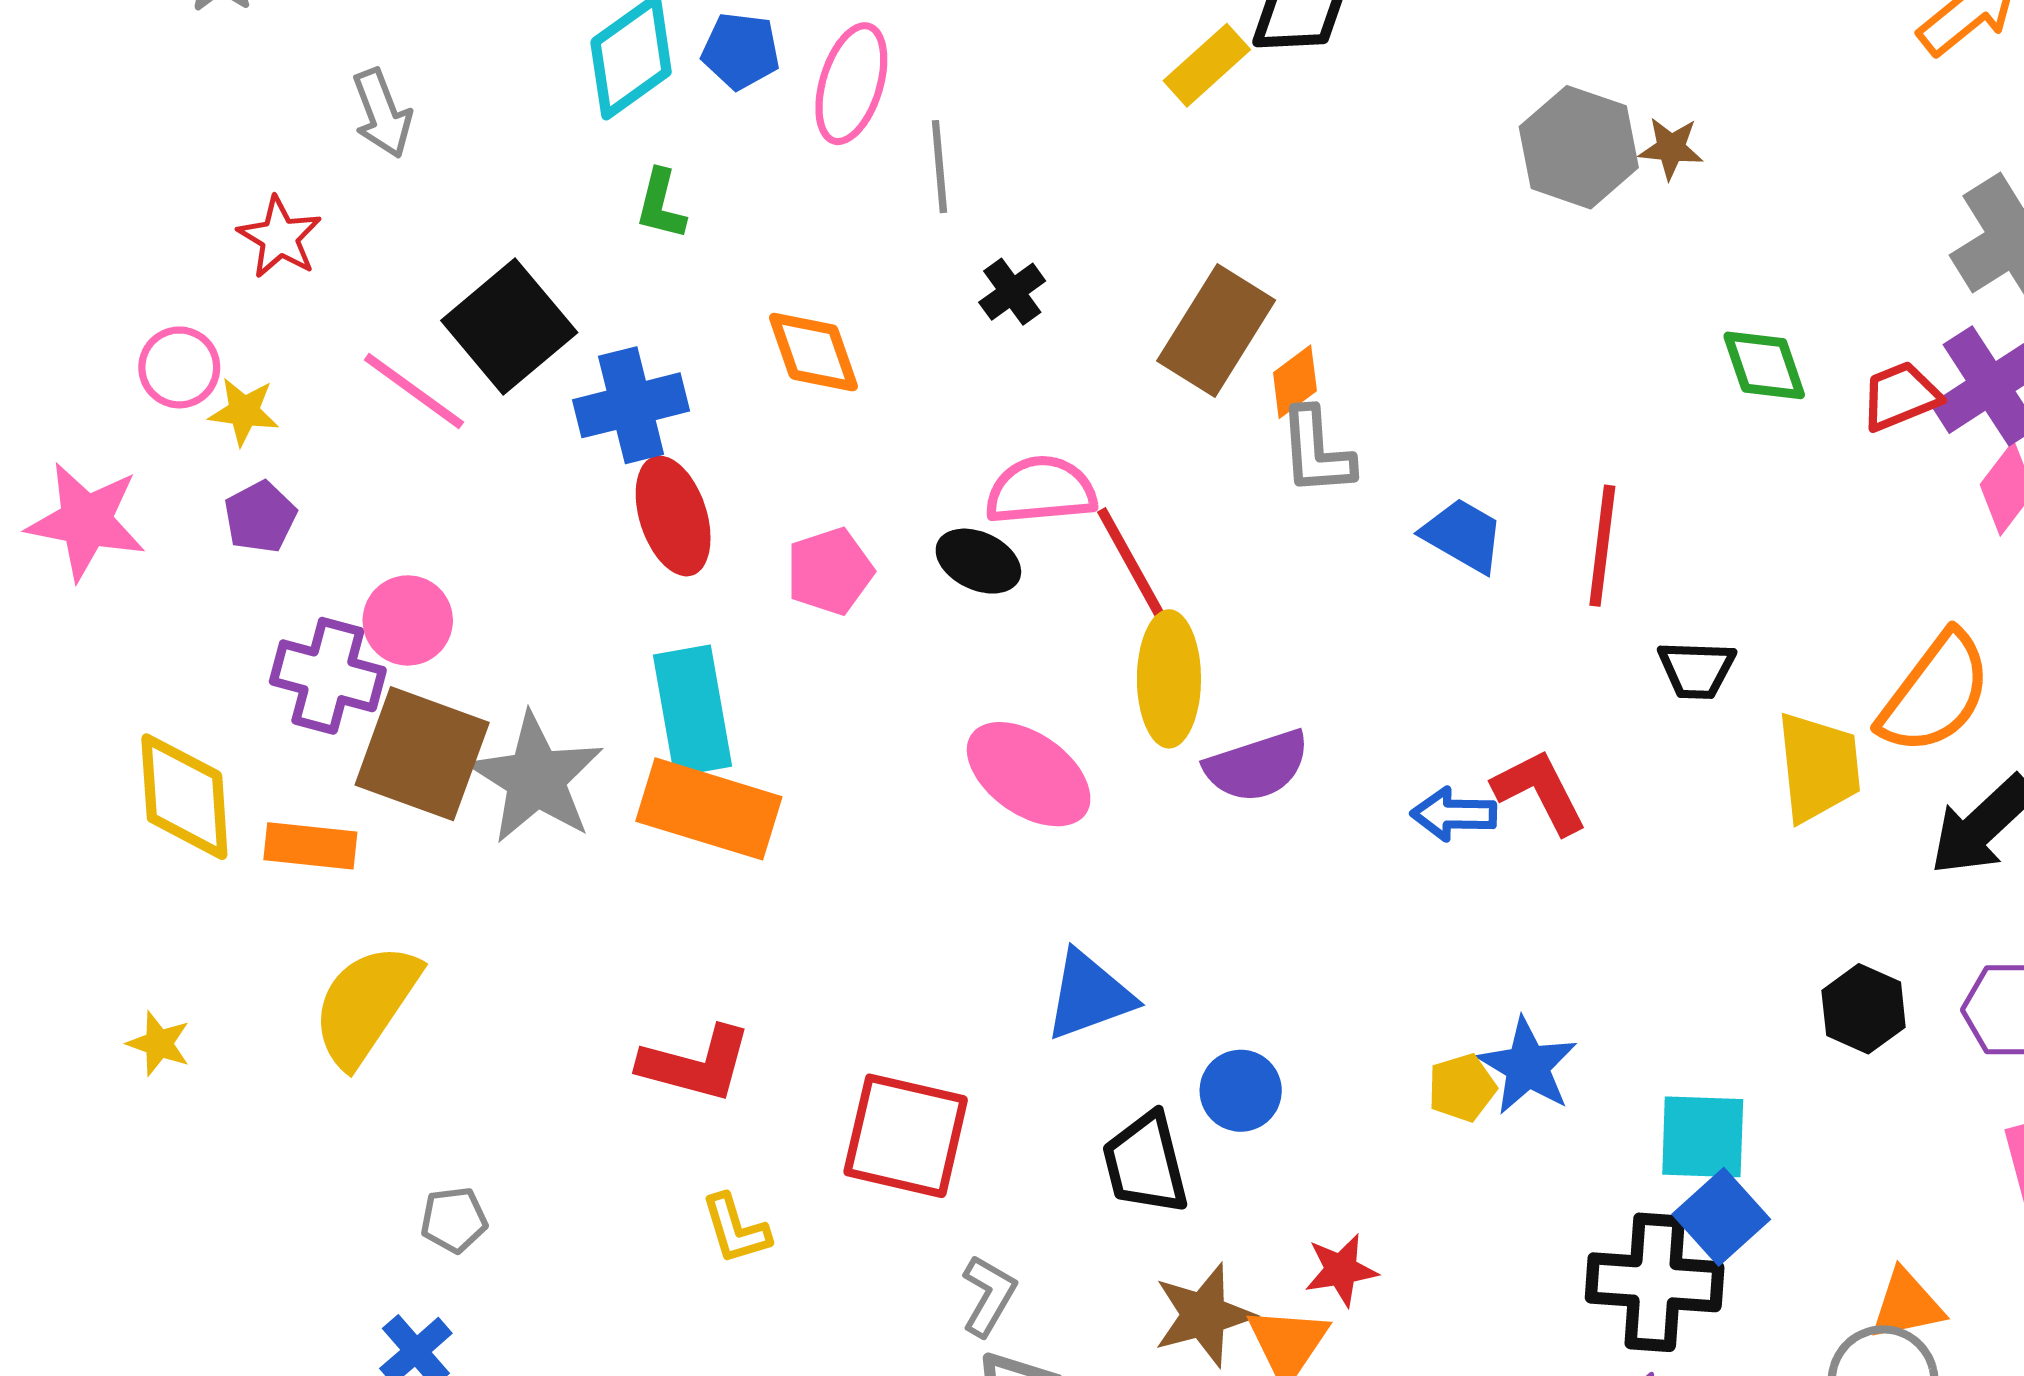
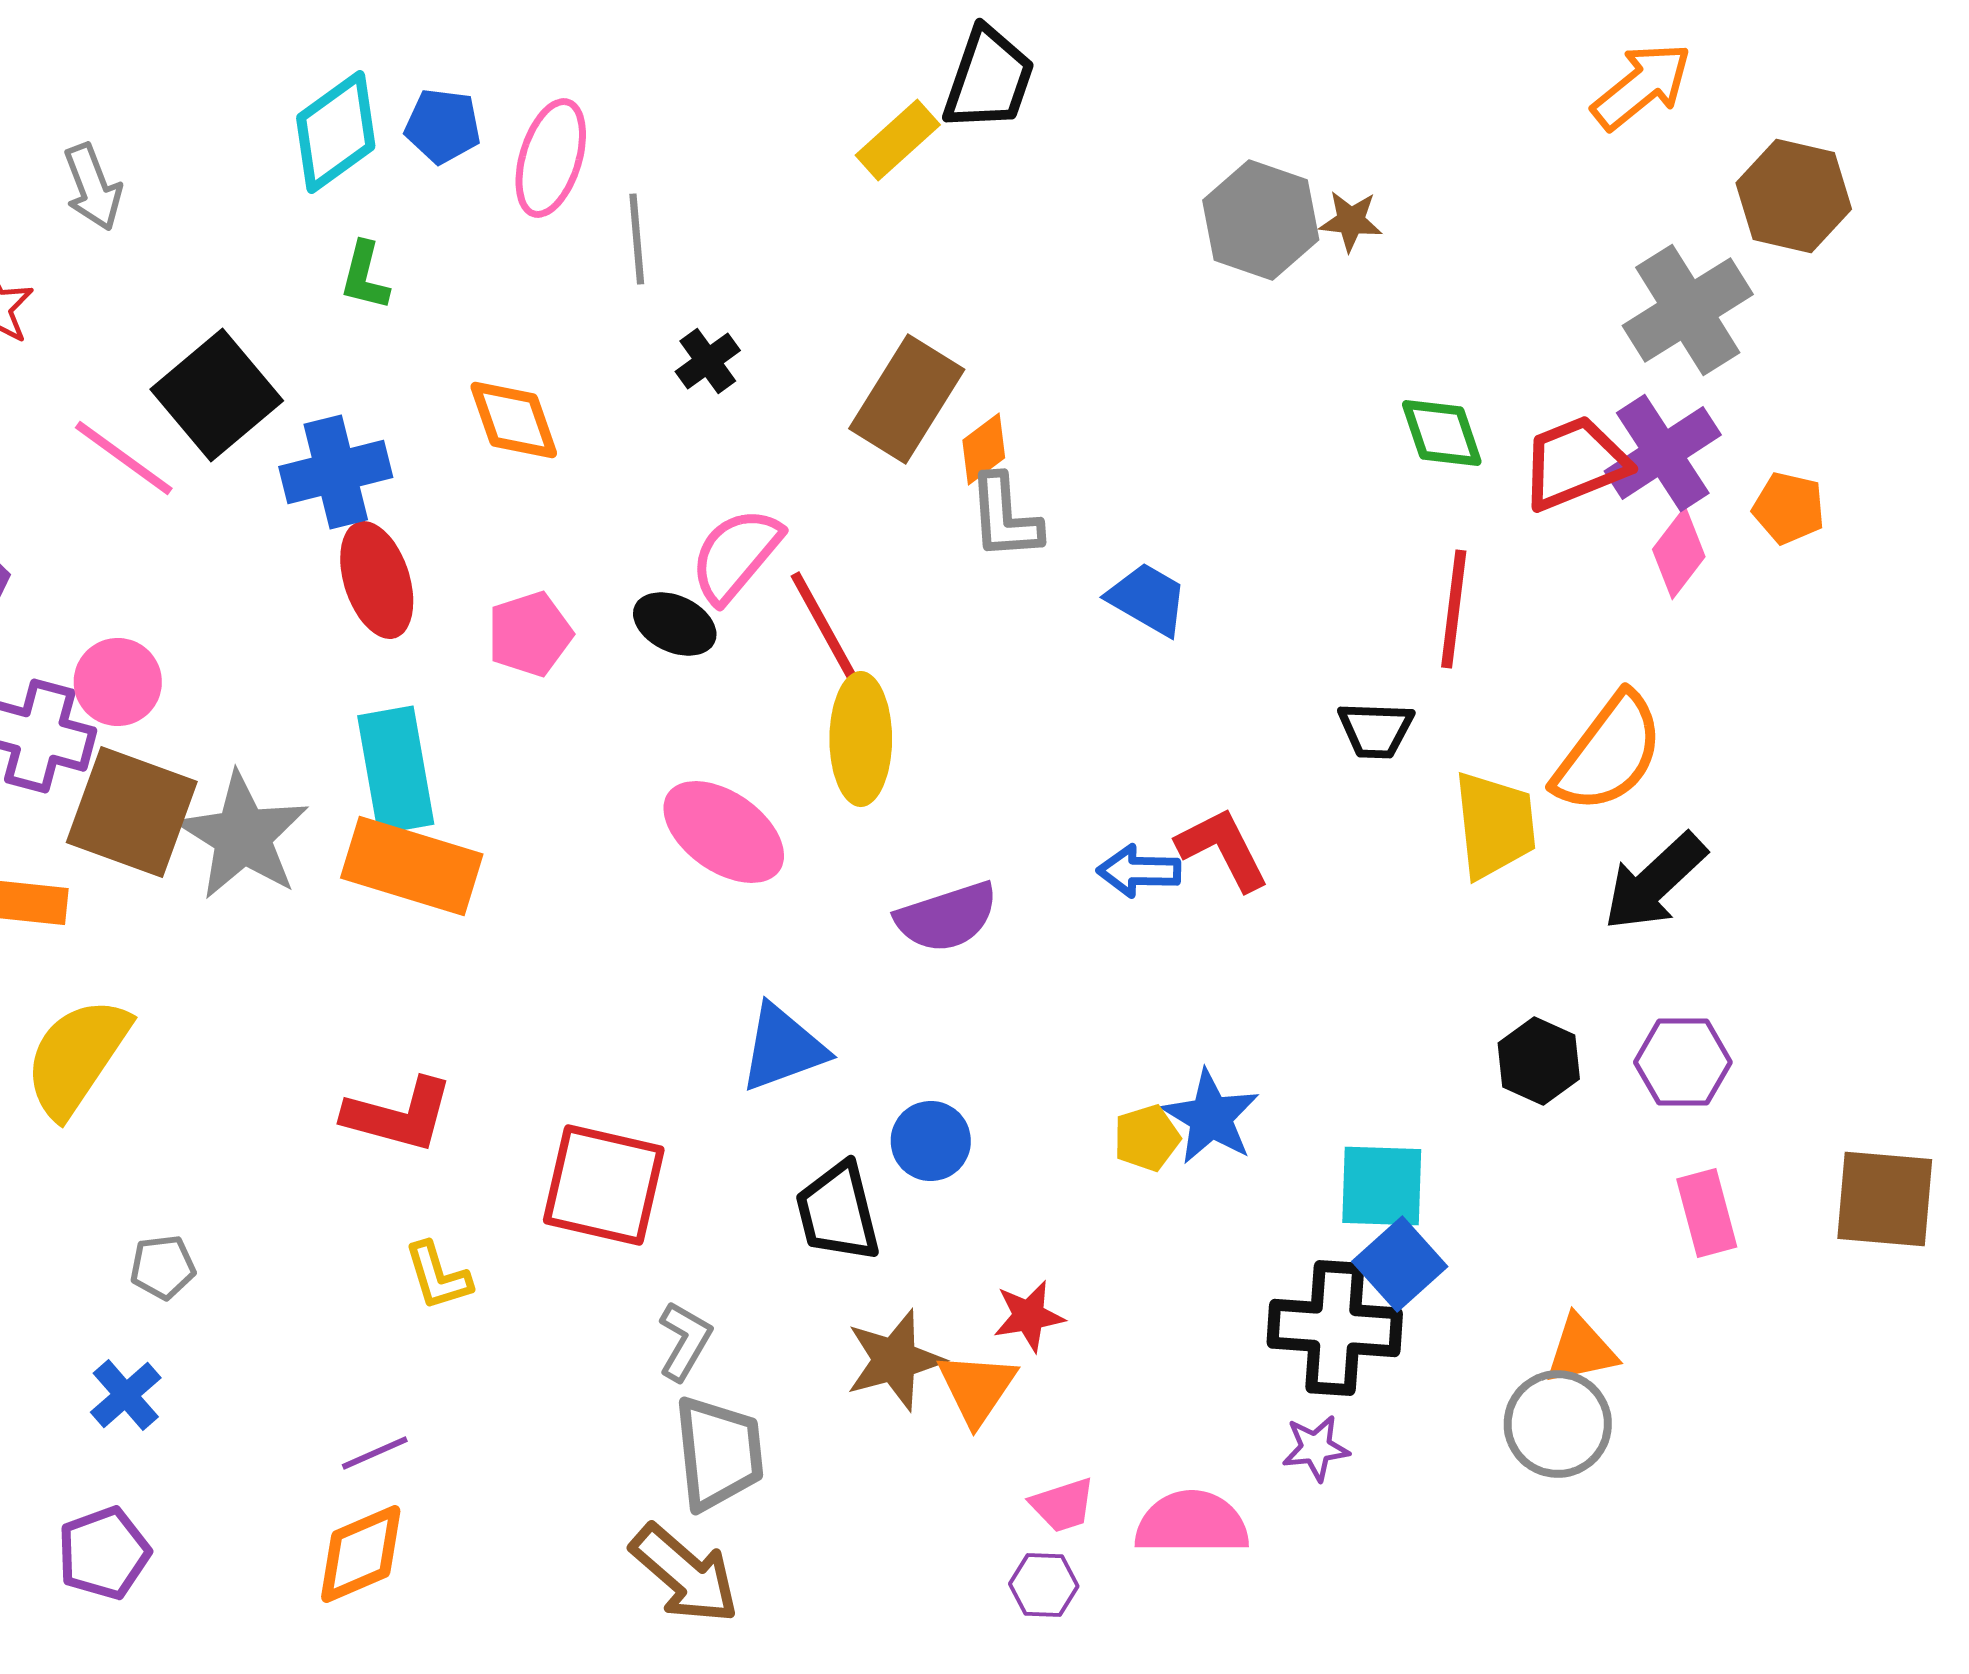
red trapezoid: (1900, 396) -> (1575, 463), size x1.4
pink semicircle: (1041, 490) -> (736, 555), turned -45
red line: (1602, 546) -> (1454, 609), moved
purple semicircle: (1257, 766) -> (947, 917), moved

